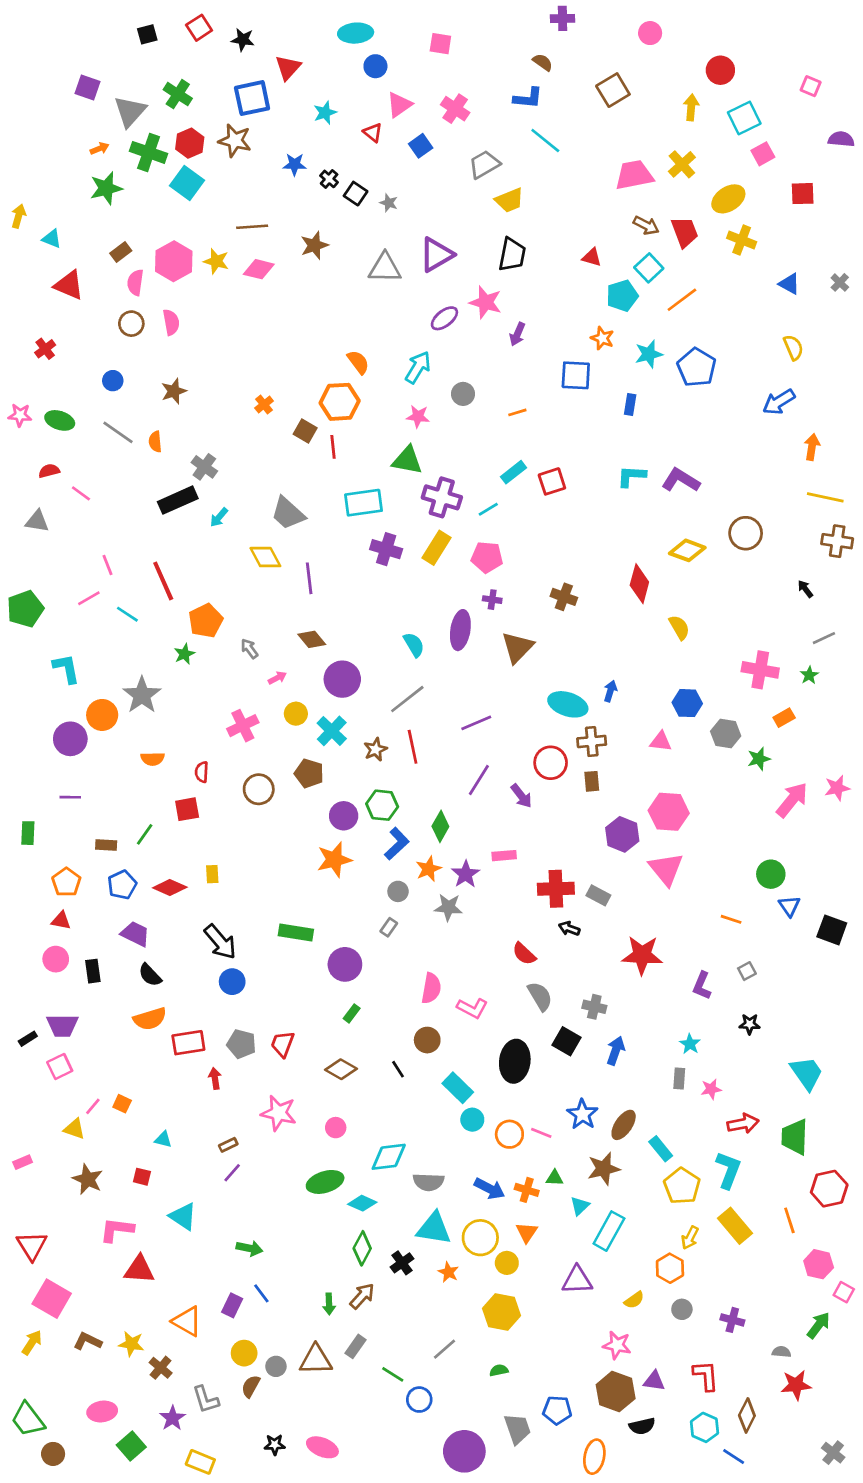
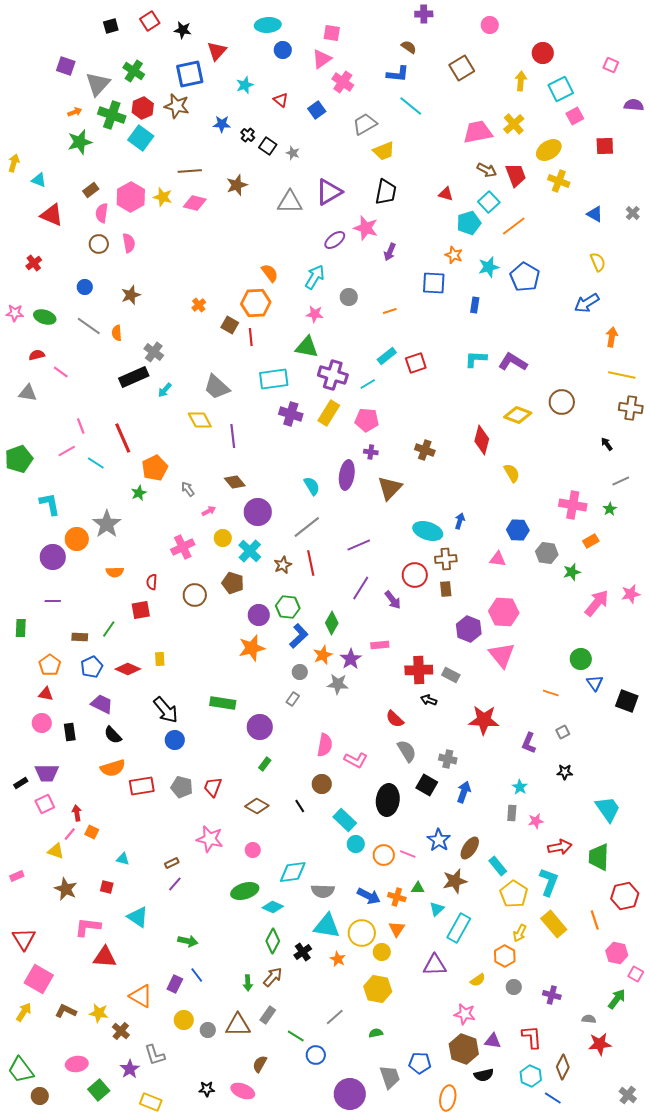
pink triangle: (399, 105) -> (322, 59), moved
red arrow: (215, 1078) -> (77, 813), moved
brown semicircle: (251, 1386) -> (260, 1064), moved

